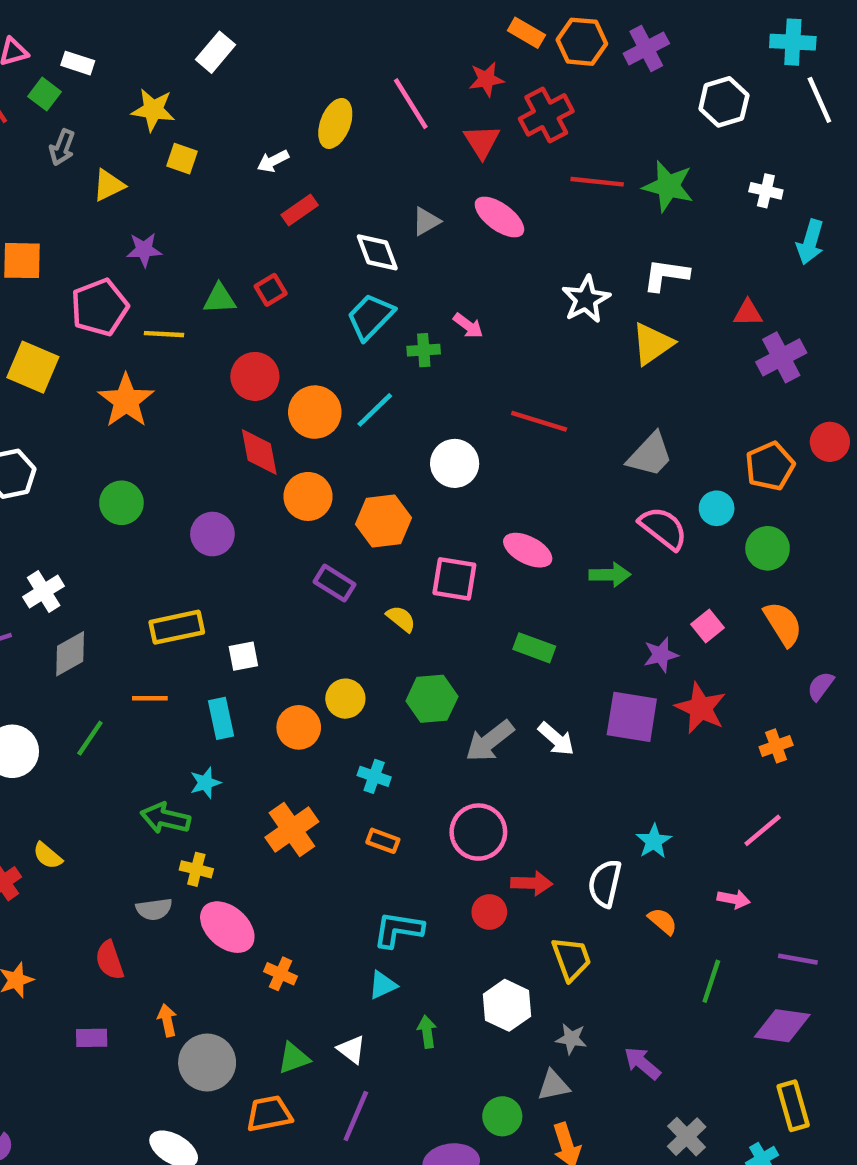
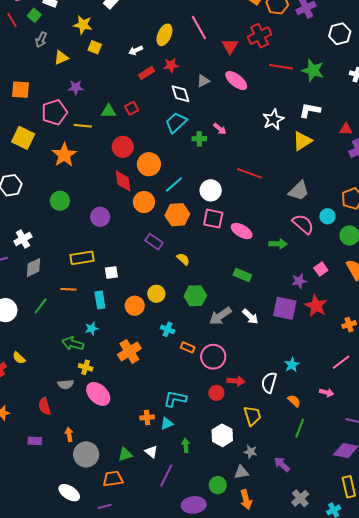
red star: (486, 79) -> (171, 65), moved
cyan line: (375, 410) -> (174, 185), moved
pink square: (454, 579) -> (213, 219), moved
orange rectangle: (383, 841) -> (188, 347), moved
orange cross: (281, 974) -> (147, 417), moved, turned -32
green line: (711, 981) -> (300, 428), moved
purple line: (356, 1116) -> (166, 475), moved

